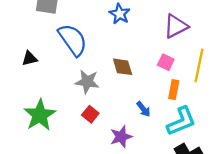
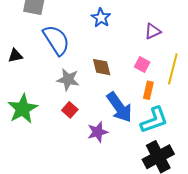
purple triangle: (176, 26) -> (153, 31), size x0.7
blue arrow: (143, 109) -> (119, 107), size x2.0

